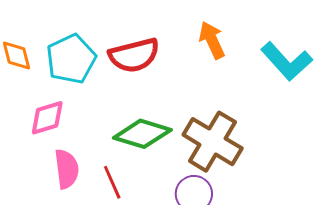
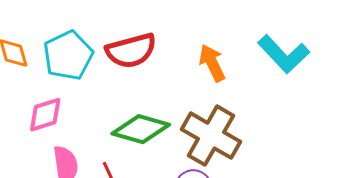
orange arrow: (212, 40) -> (212, 63), moved

